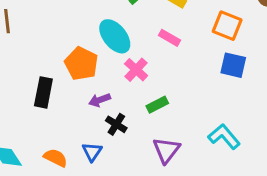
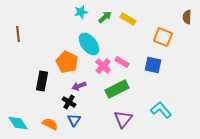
pink rectangle: (169, 38) -> (122, 62), moved
blue square: (233, 65) -> (153, 65), moved
green rectangle: (157, 105) -> (117, 89), size x1.6
black cross: (116, 124) -> (69, 102), moved

